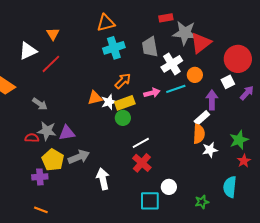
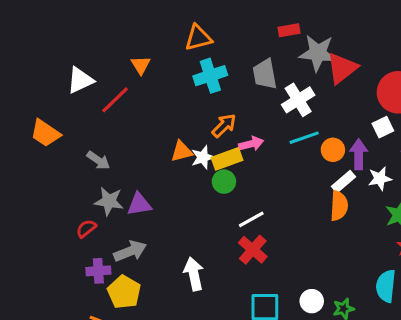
orange triangle: (53, 34) -> (141, 65), moved
orange circle: (195, 75) -> (333, 150), moved
pink arrow: (152, 93) -> (251, 144), moved
red semicircle: (32, 138) -> (86, 228), moved, turned -40
white star: (210, 150) -> (380, 179), moved
gray arrow: (79, 157) -> (130, 251), moved
yellow pentagon: (53, 160) -> (124, 292), moved
white circle: (169, 187) -> (312, 301), moved

